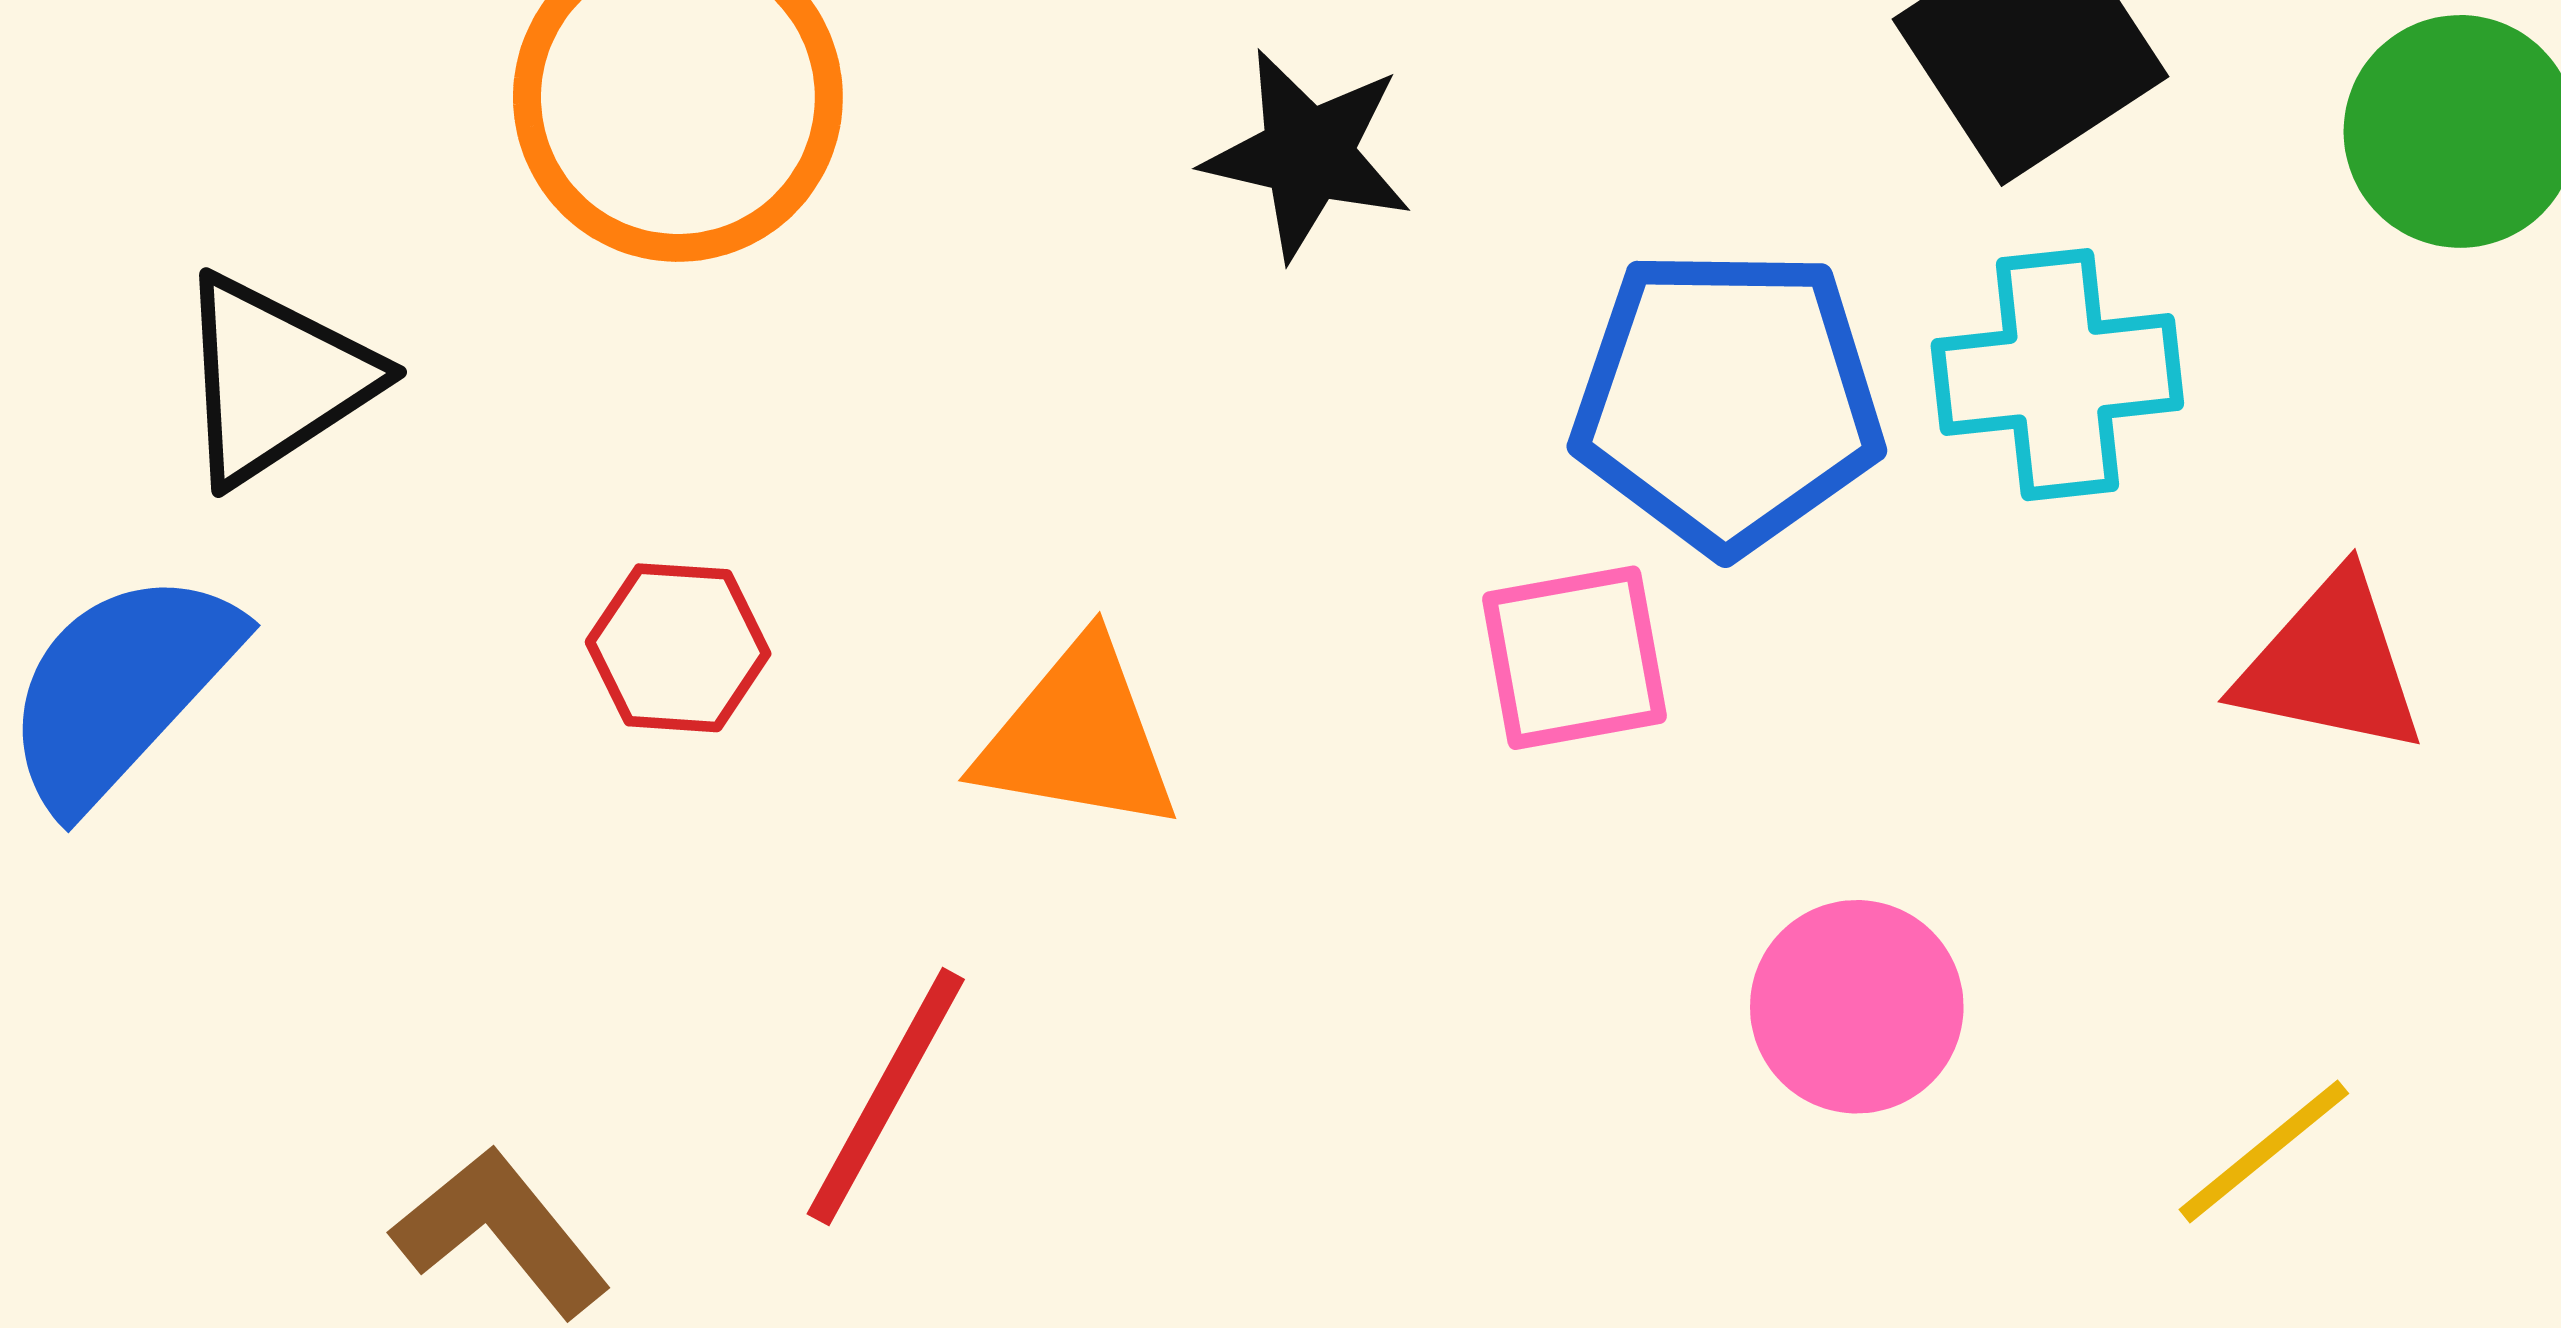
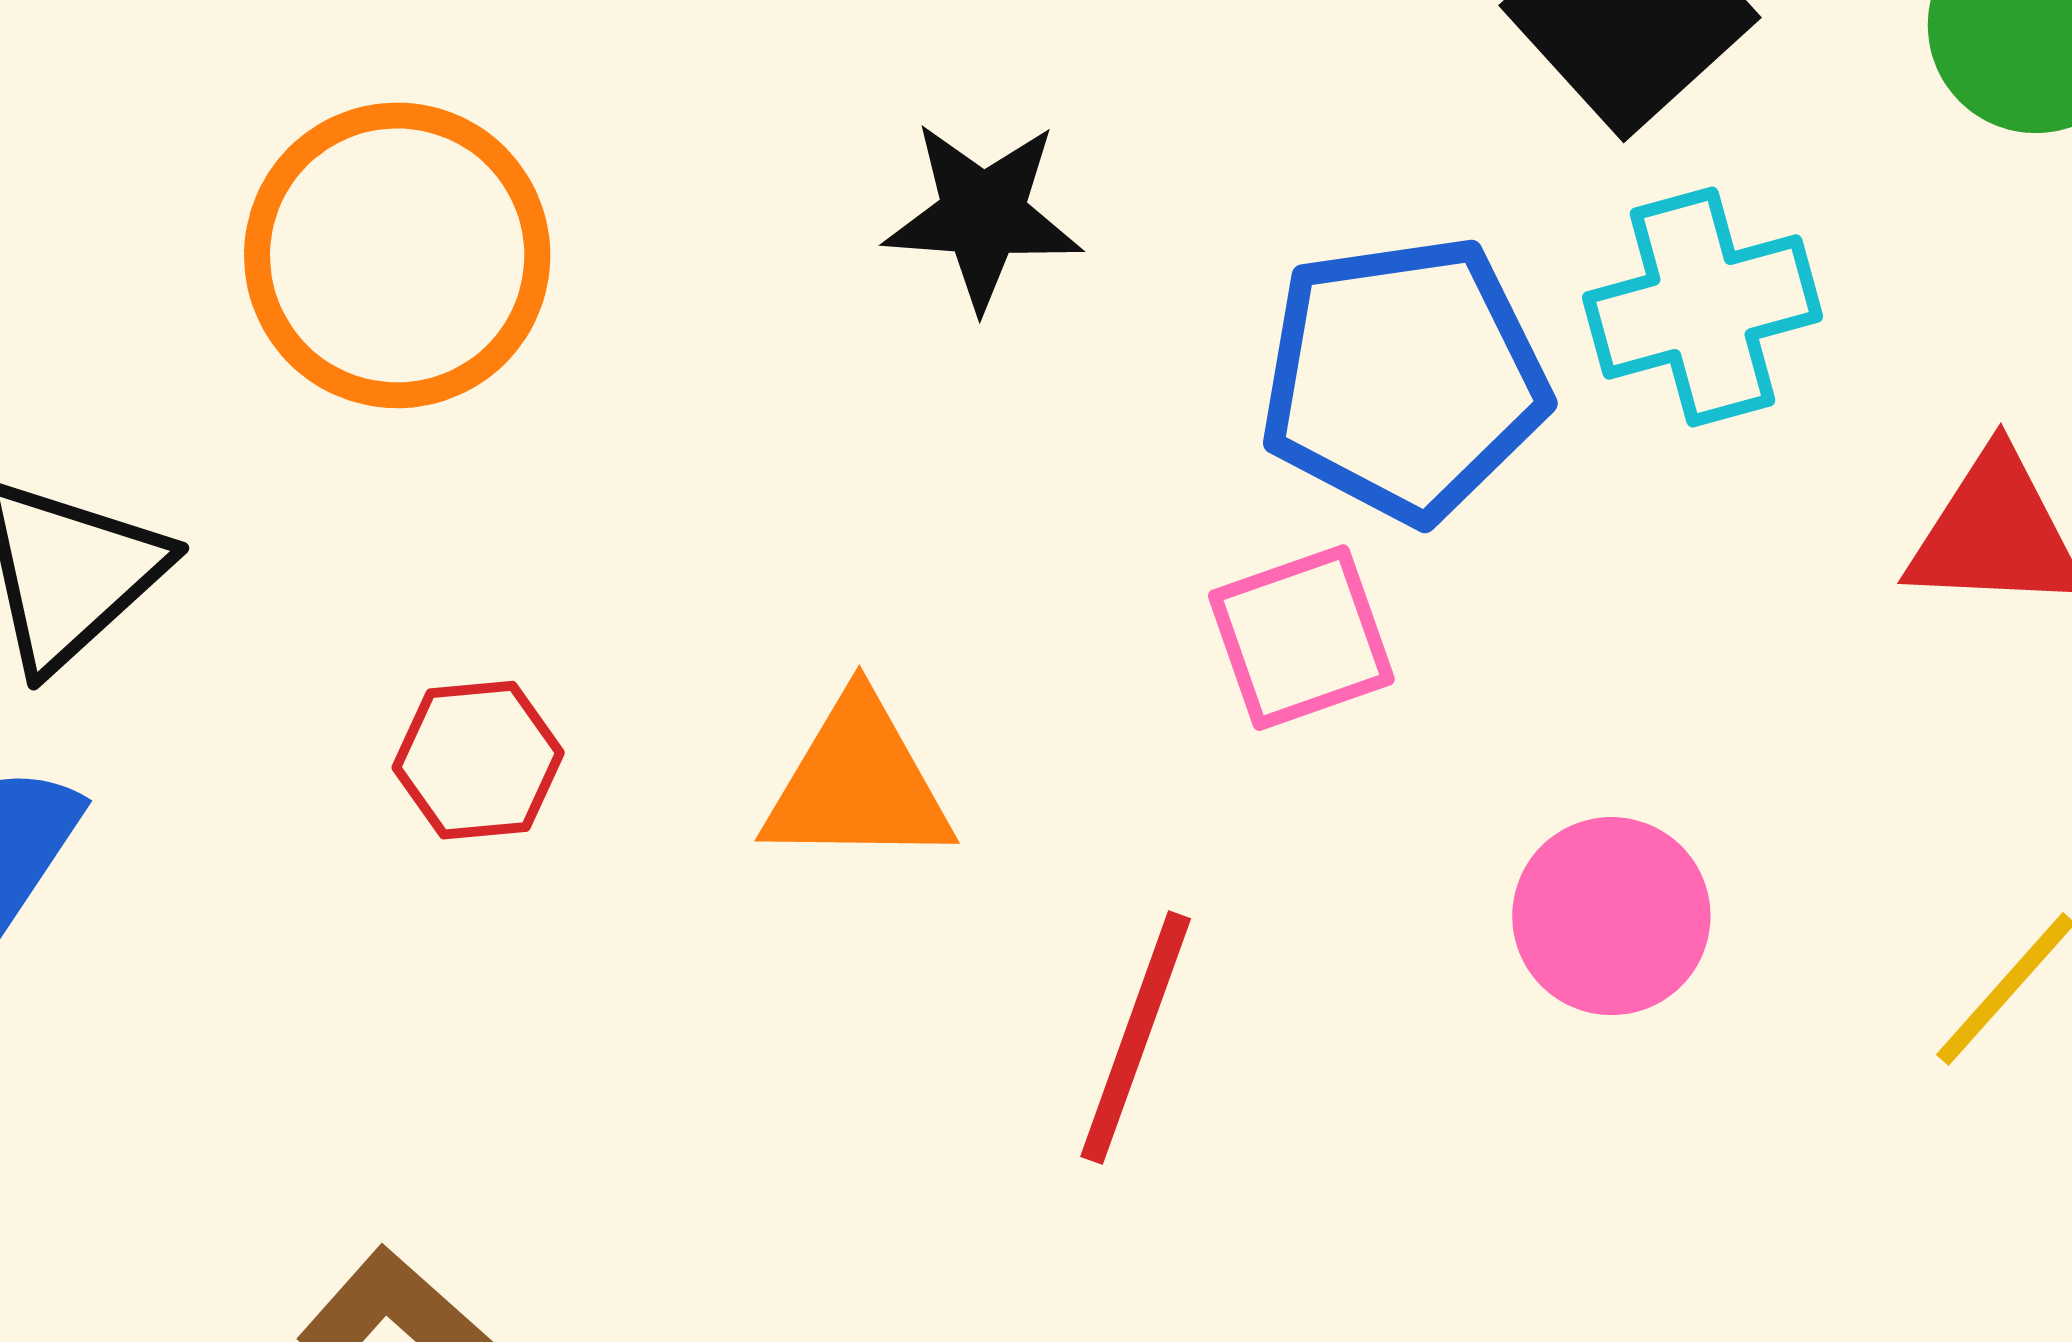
red line: (886, 1097) -> (1136, 1038), moved

